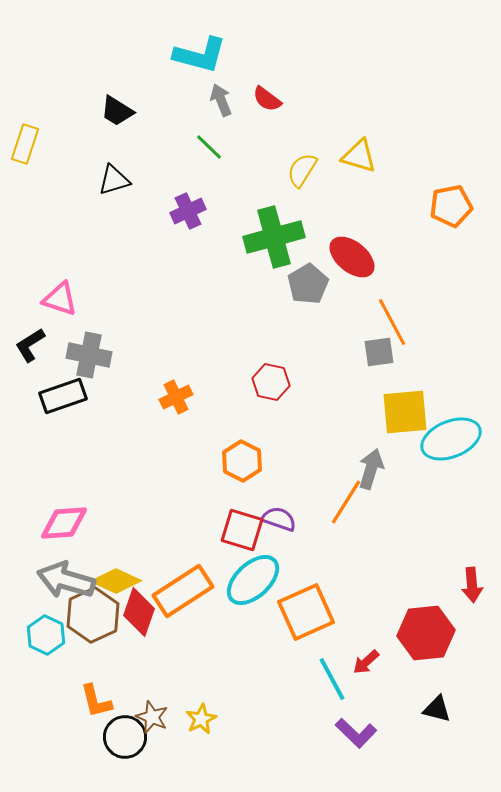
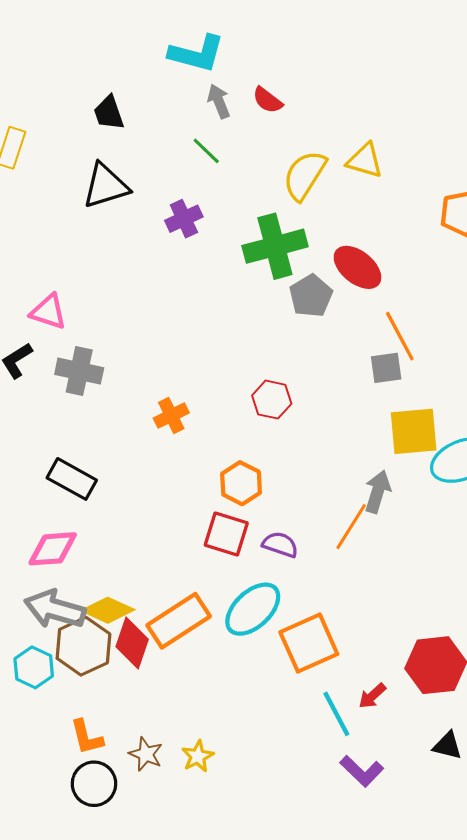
black trapezoid: (117, 111) -> (109, 113), turned 39
yellow semicircle: (302, 170) -> (305, 175), size x1.4
black triangle: (114, 180) -> (106, 186), size x1.4
black rectangle: (63, 396) -> (72, 479), moved, turned 48
red square: (242, 530) -> (226, 534), moved
black circle: (125, 737) -> (94, 784), moved

